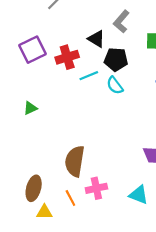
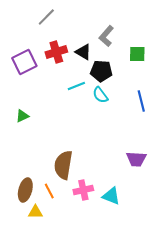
red cross: (67, 57) -> (56, 52), moved
cyan triangle: (139, 195) -> (111, 196), moved
orange line: (70, 198) -> (49, 191), moved

